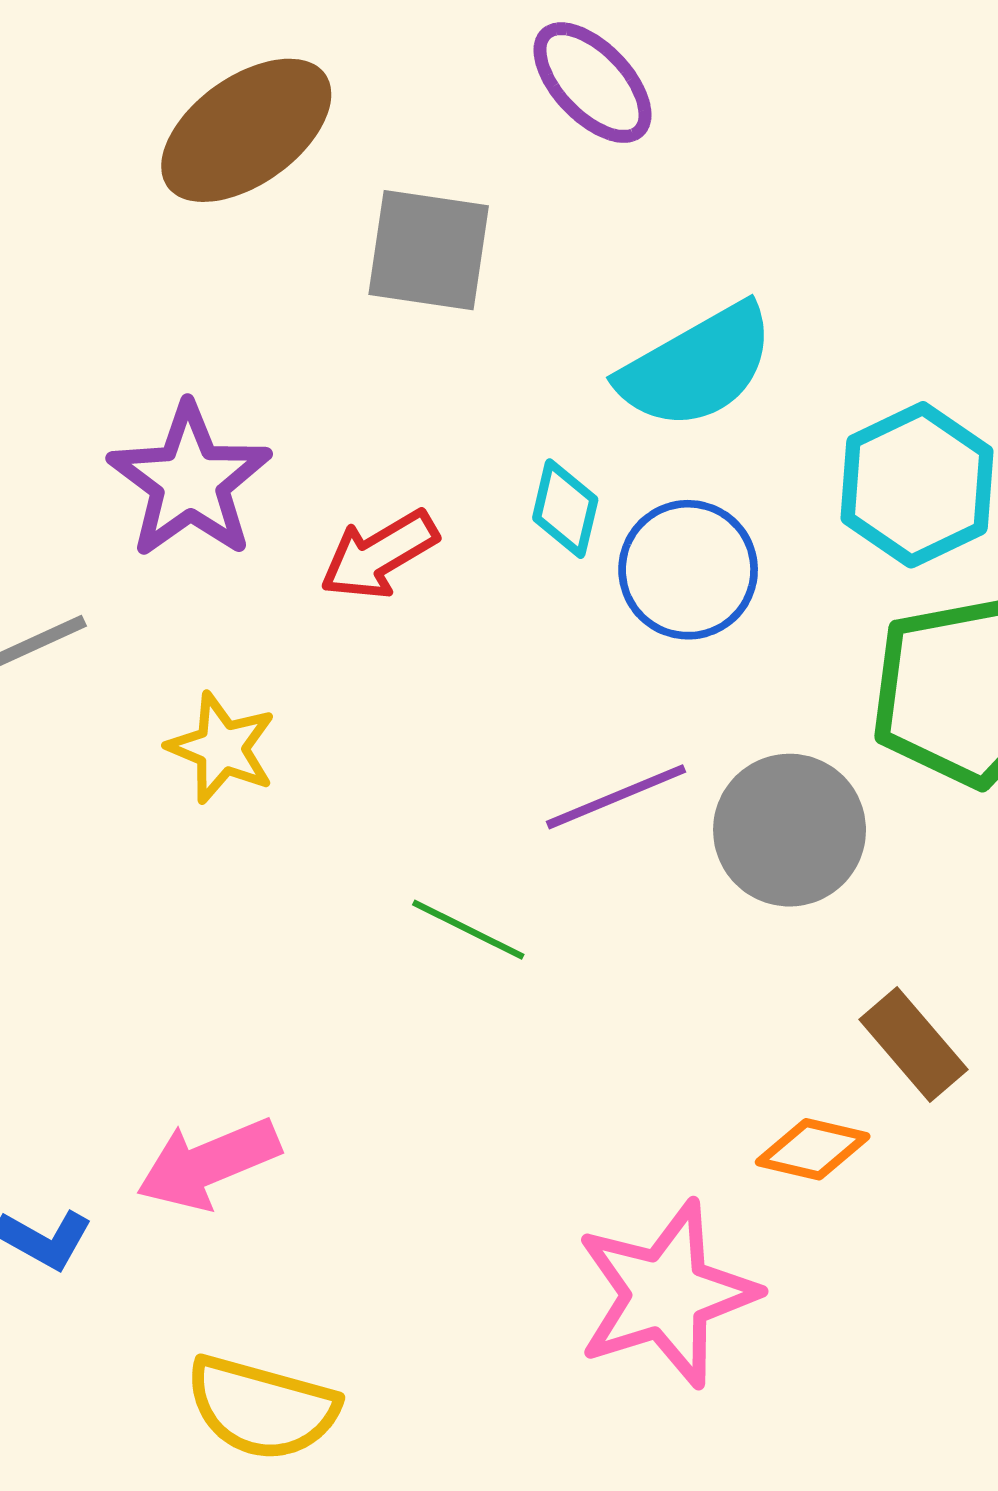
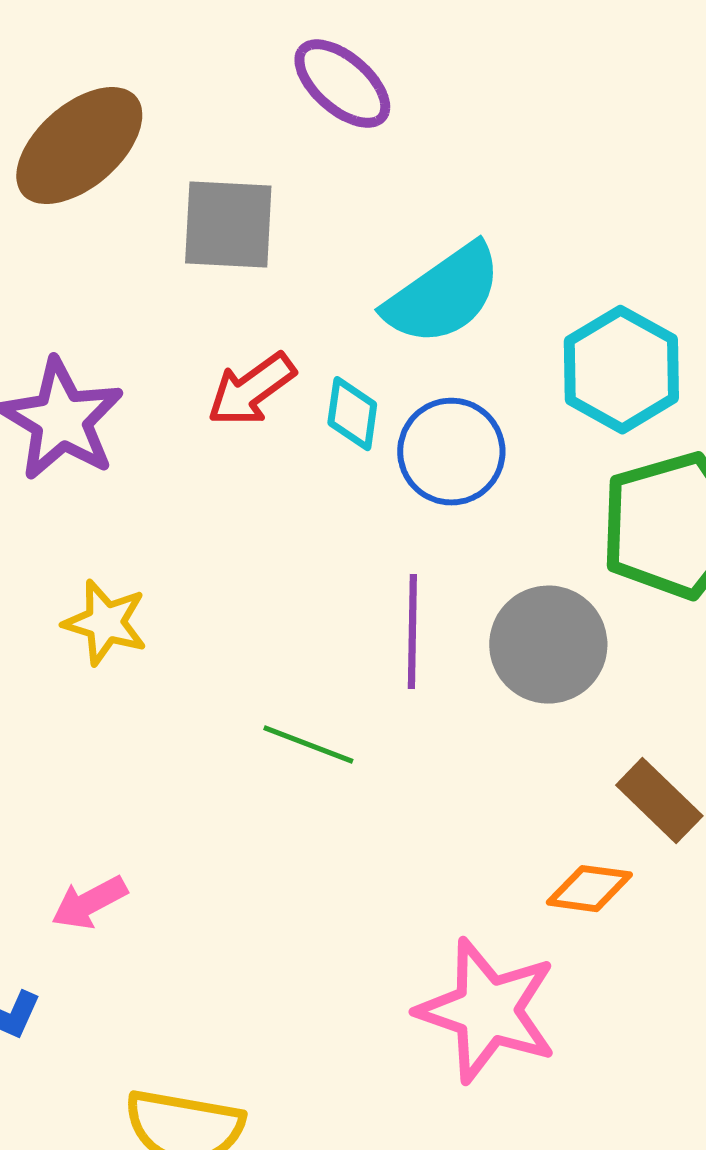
red arrow: (379, 555) -> (251, 390), moved
purple line: (616, 797) -> (412, 632), turned -61
pink arrow: (208, 1164) -> (89, 903), moved, size x0.7
pink star: (666, 1294) -> (487, 1011), turned -30

